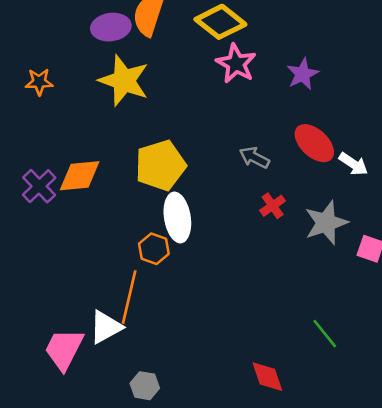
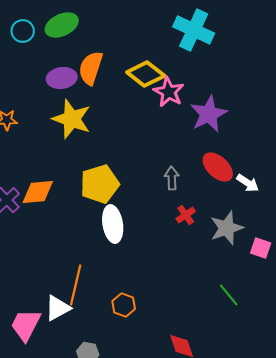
pink star: (236, 64) -> (169, 92), moved
purple star: (303, 74) -> (209, 114), size x1.5
gray arrow: (254, 157) -> (172, 178), turned 60
orange hexagon: (154, 249) -> (124, 305), moved
green line: (325, 334) -> (229, 295), moved

